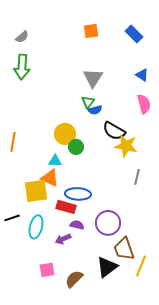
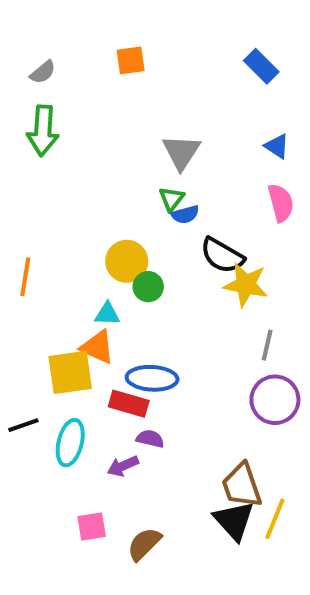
orange square: (91, 31) -> (131, 60), moved
purple circle: (108, 223) -> (275, 400), moved
black triangle: (107, 267) -> (234, 521), moved, turned -35

